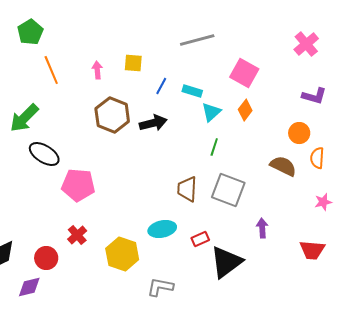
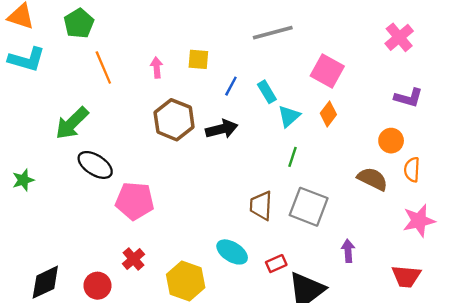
cyan rectangle: (192, 91) -> (267, 92), turned 42
pink star: (323, 202) -> (419, 221), size x1.6
cyan ellipse: (162, 229) -> (232, 252), turned 44

